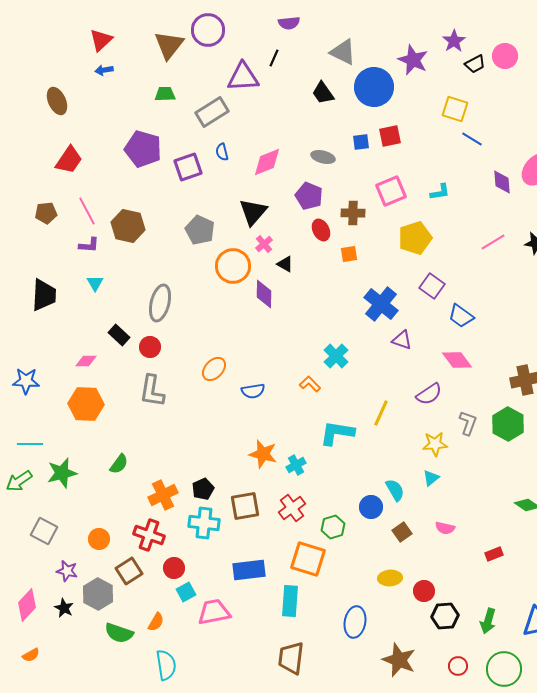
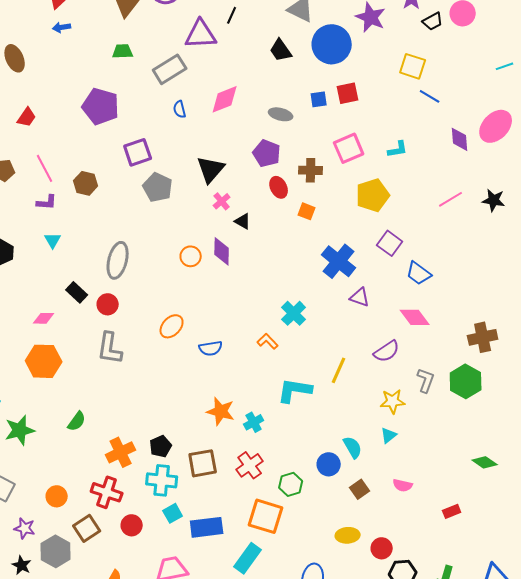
red trapezoid: (69, 160) -> (27, 117), size x0.7
pink diamond: (267, 162) -> (225, 99), moved
purple square: (188, 167) -> (138, 152), moved
brown hexagon: (128, 226) -> (86, 183), size x0.7
orange square: (349, 254) -> (307, 211), turned 30
orange circle: (233, 266) -> (191, 256), moved, size x0.6
cyan square: (186, 592) -> (173, 513), moved
cyan rectangle: (290, 601) -> (248, 558), turned 32

